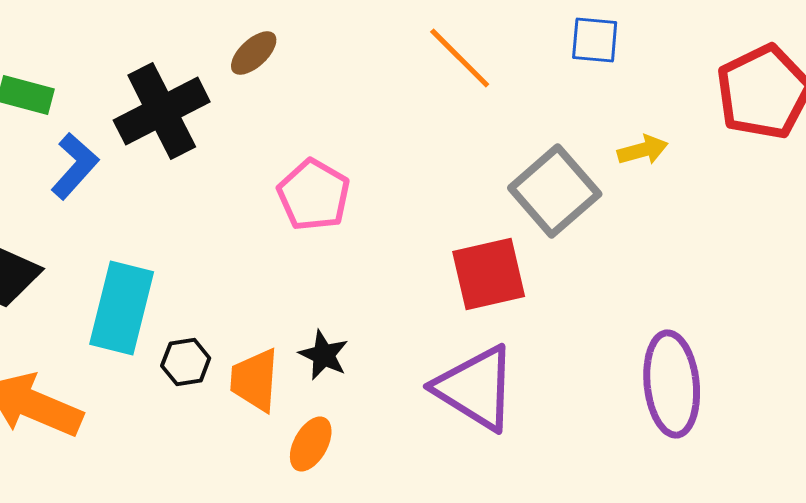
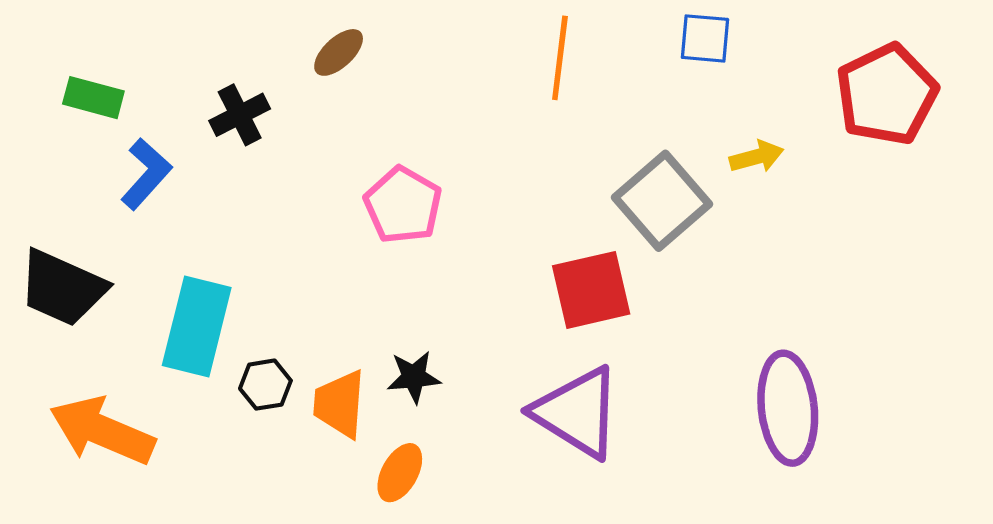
orange line: (460, 58) -> (560, 58), turned 52
black cross: (162, 111) -> (240, 115), size x0.6
black star: (324, 355) -> (414, 377), turned -30

